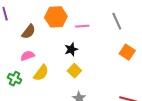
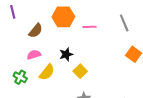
black star: (71, 49) -> (66, 54), moved

